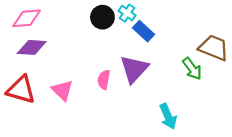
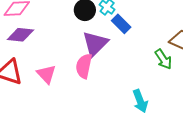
purple triangle: (134, 69) -> (95, 44), moved
pink semicircle: (104, 80) -> (84, 66), size x1.4

